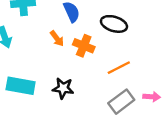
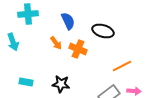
orange line: (119, 68) -> (122, 66), moved
cyan rectangle: (21, 86) -> (26, 82), size x0.6

